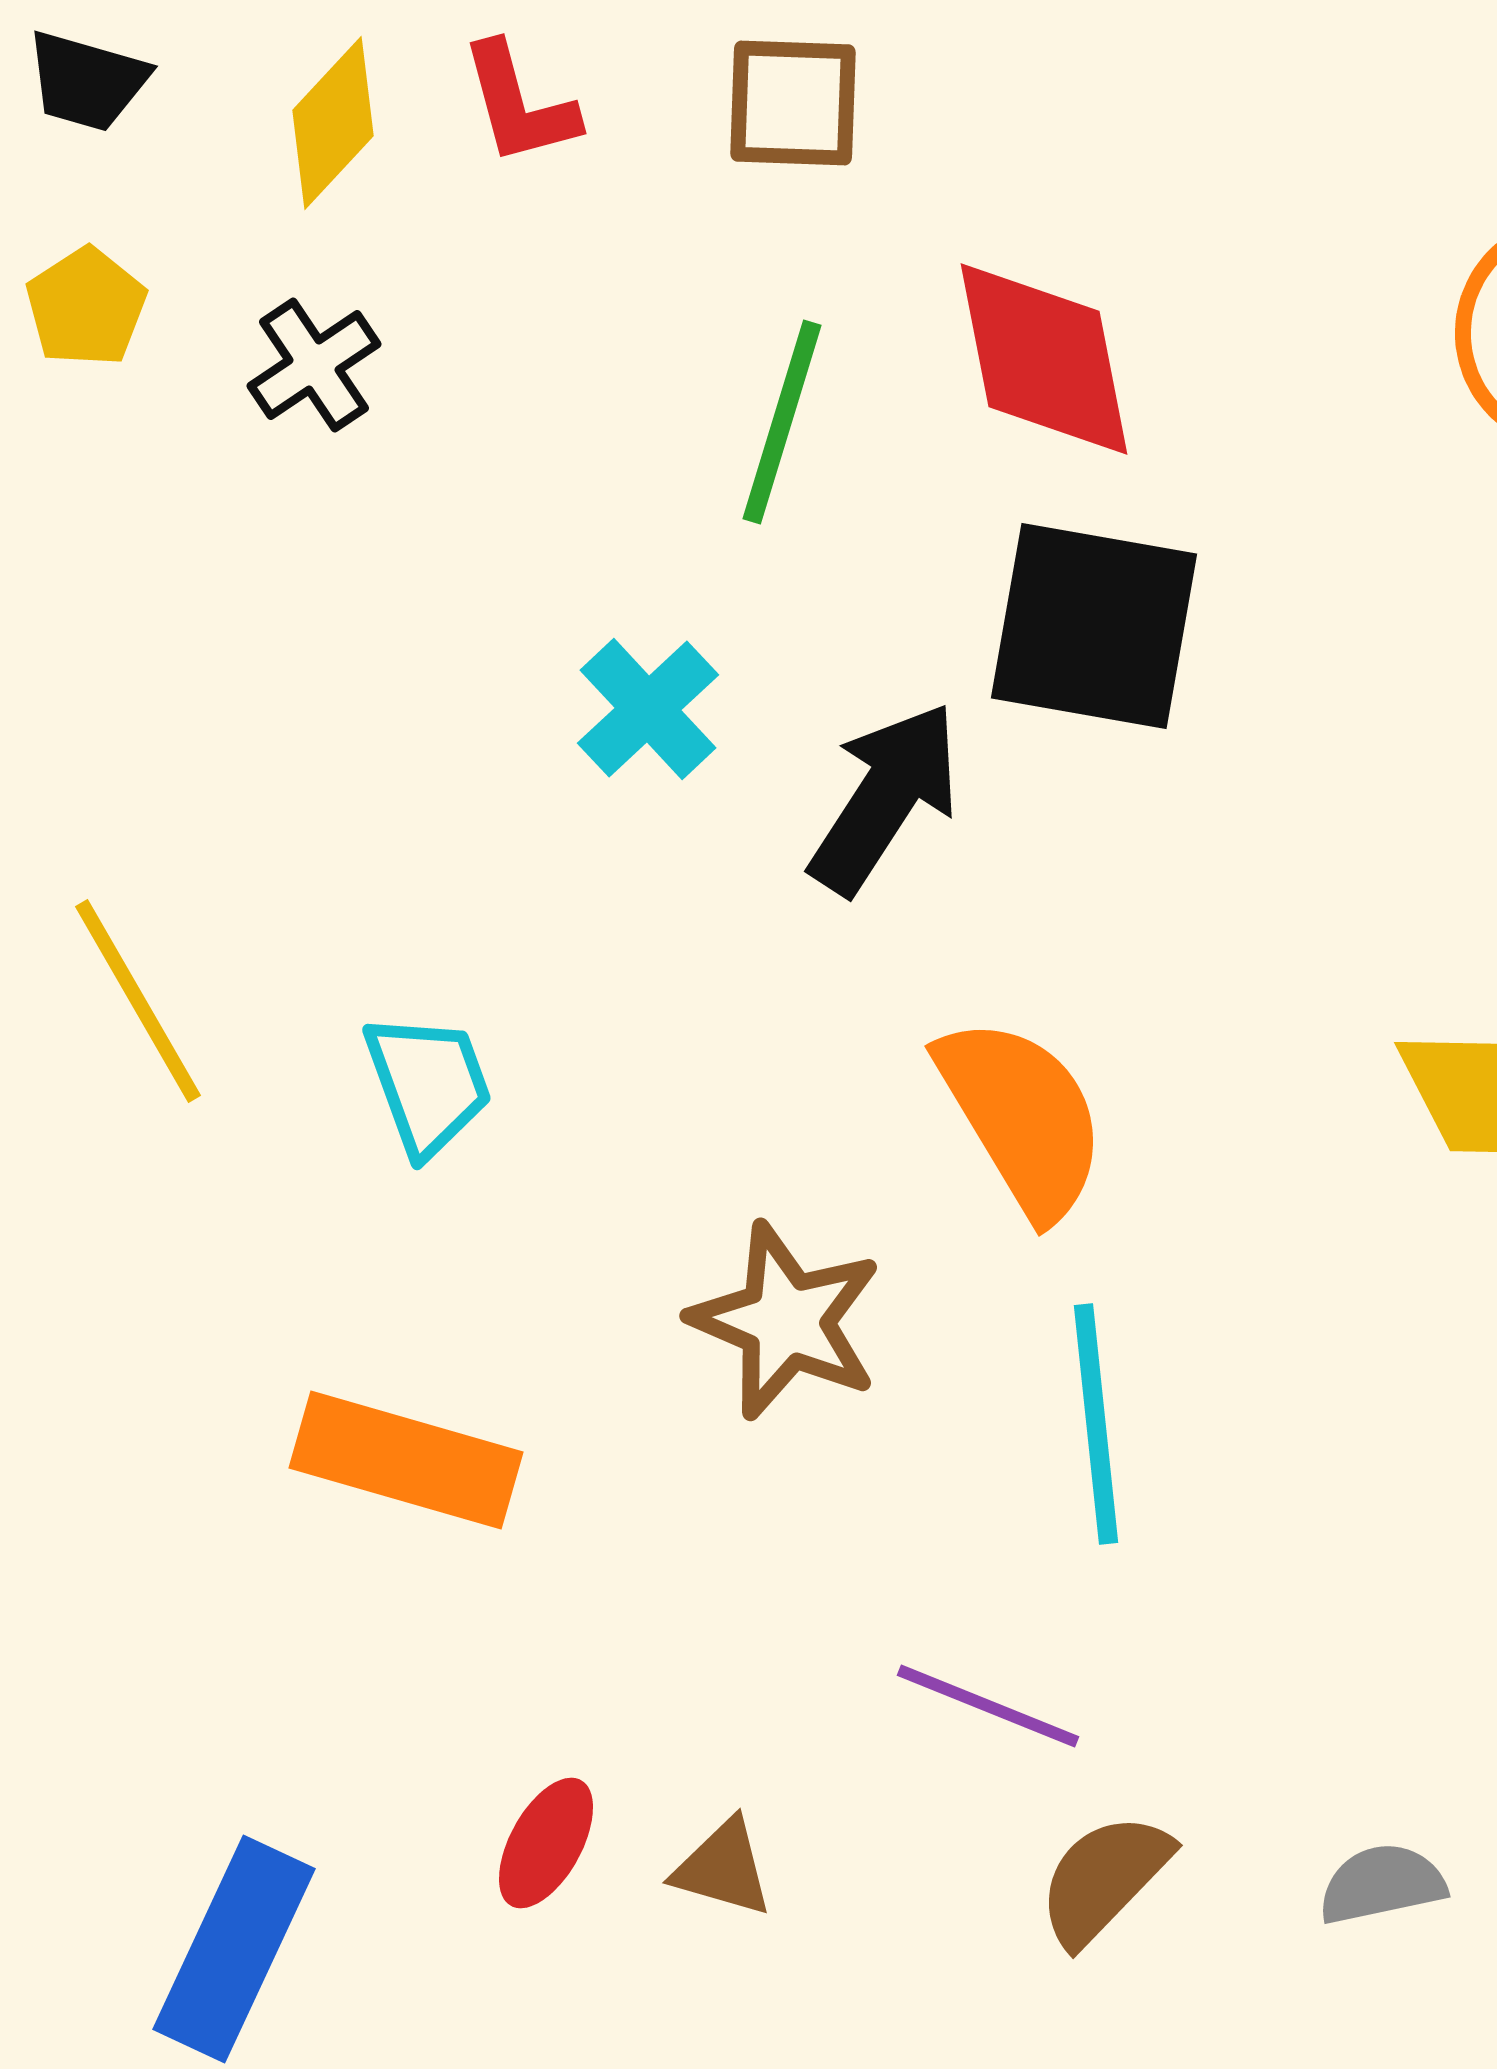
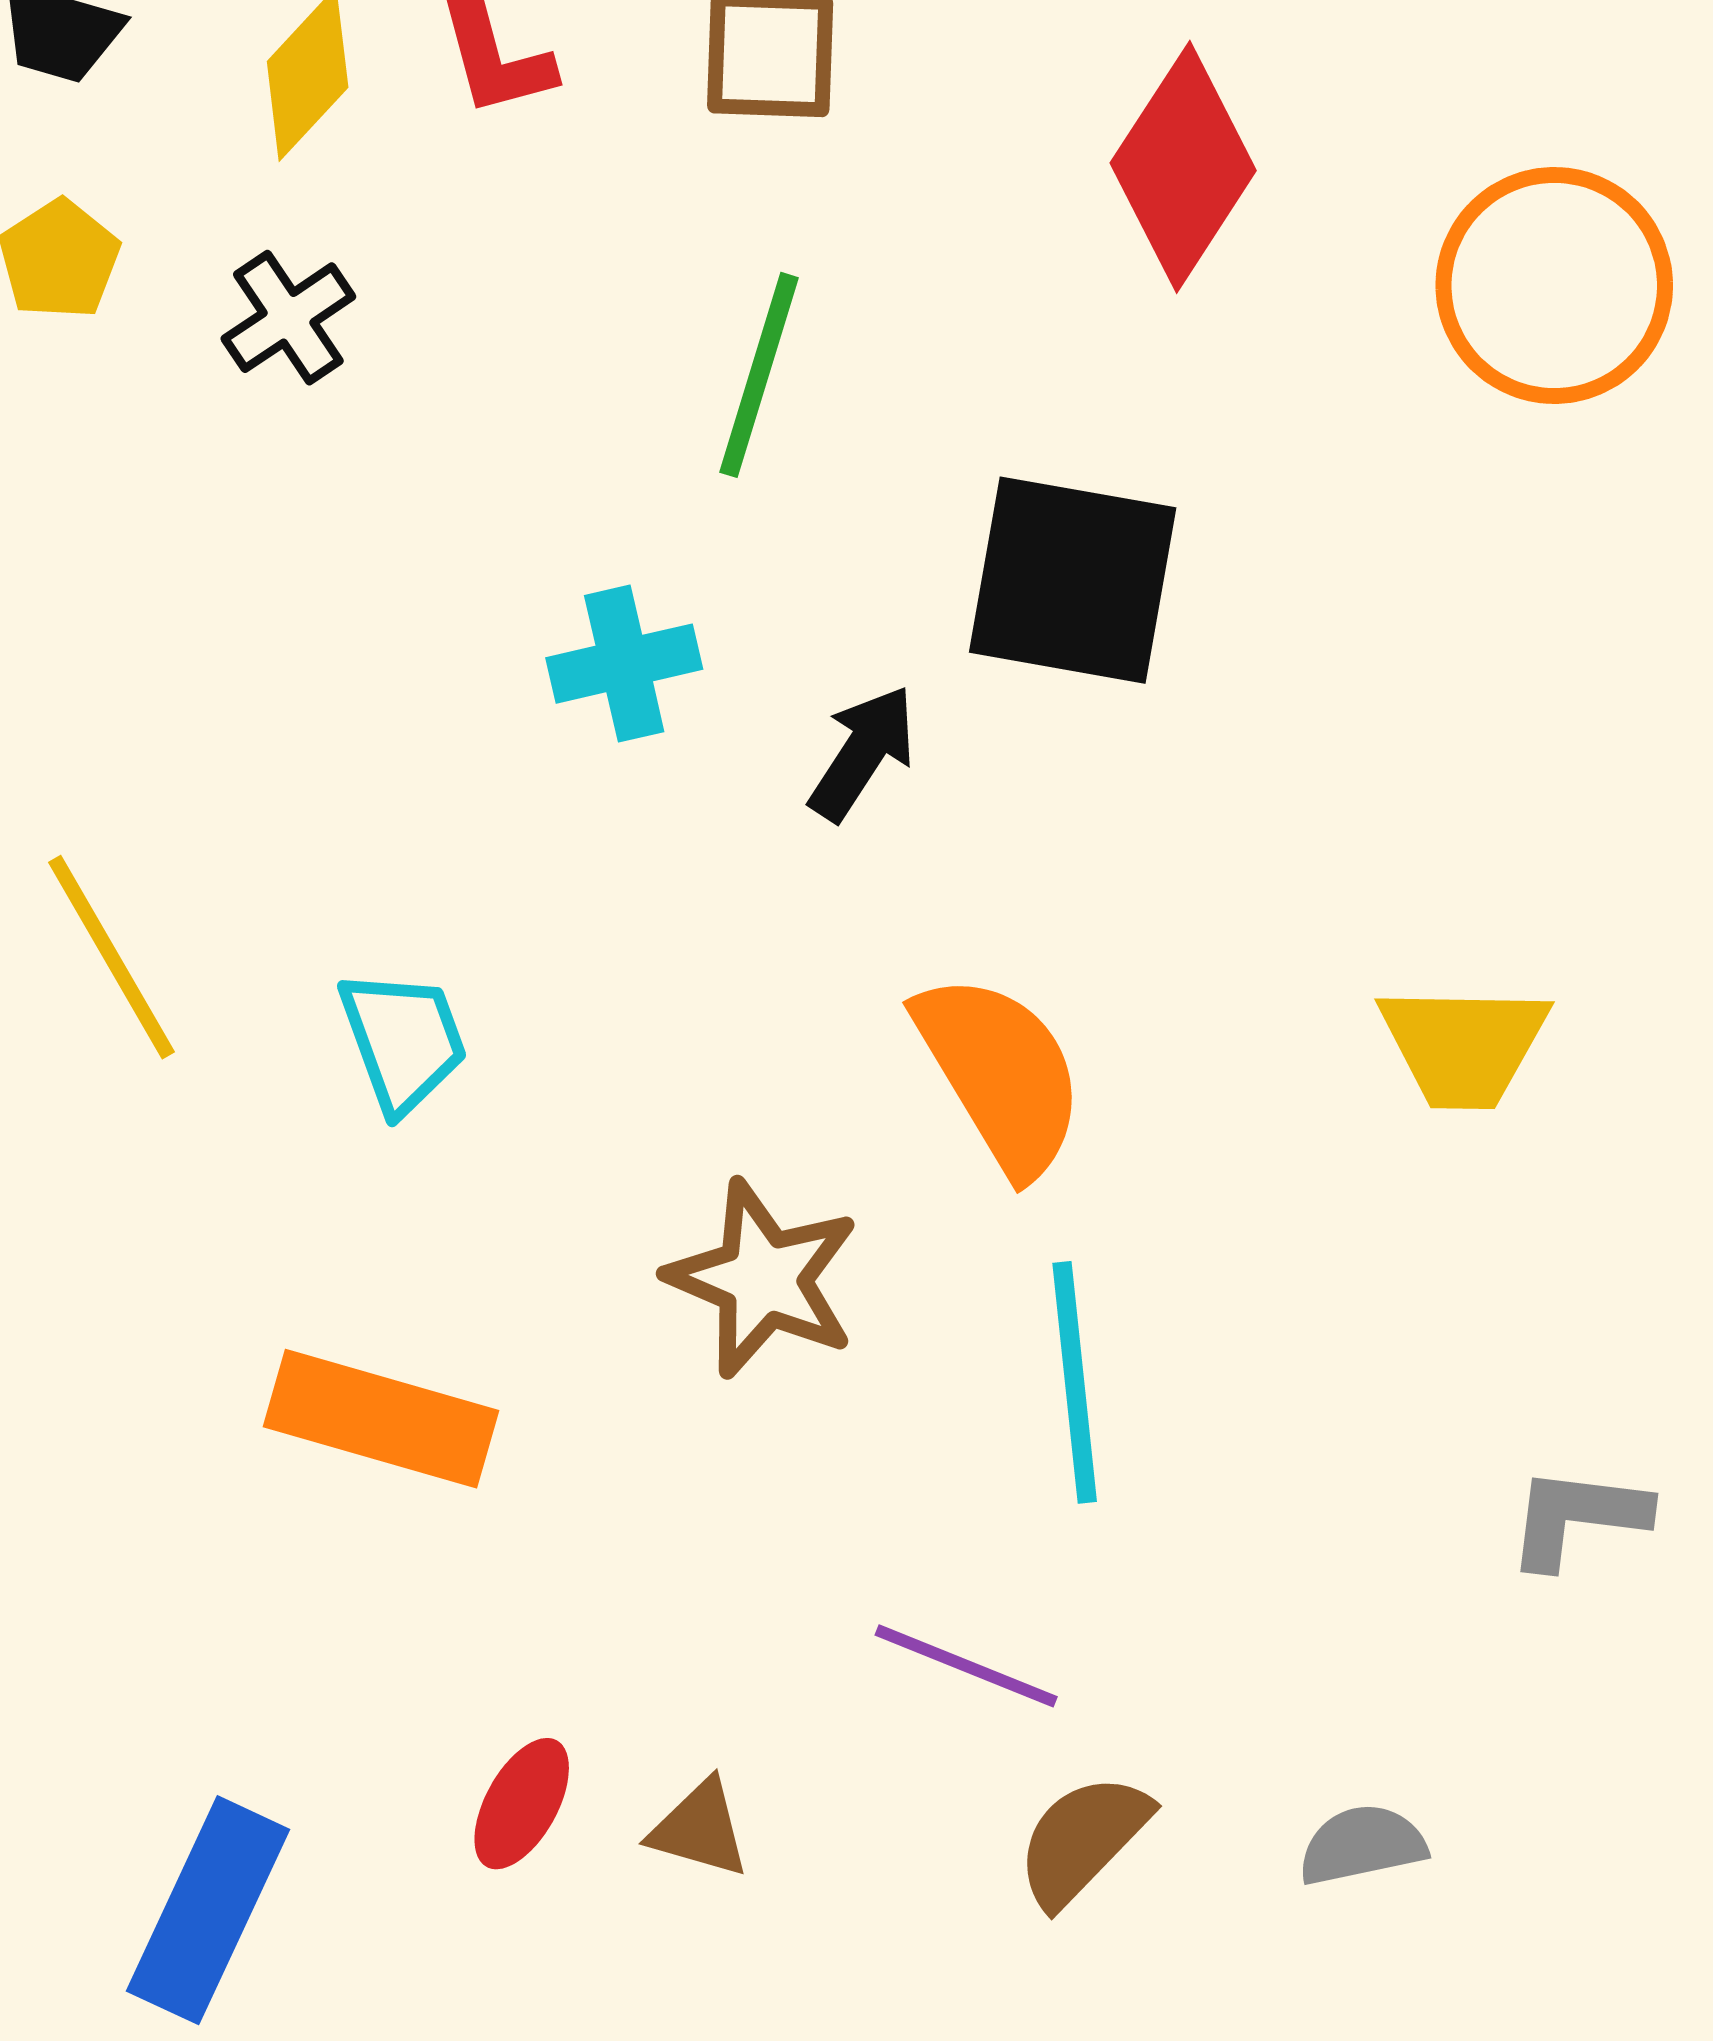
red diamond: (1044, 359) -> (1183, 167), moved, turned 44
cyan cross: (648, 709) -> (624, 664), turned 30
black arrow: (885, 798) -> (863, 753), size x0.7

